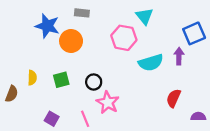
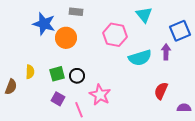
cyan triangle: (144, 16) -> (144, 15), moved
black circle: (94, 82) -> (77, 76), moved
purple square: (52, 119) -> (58, 99), moved

